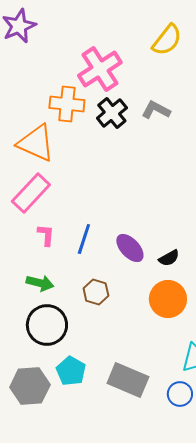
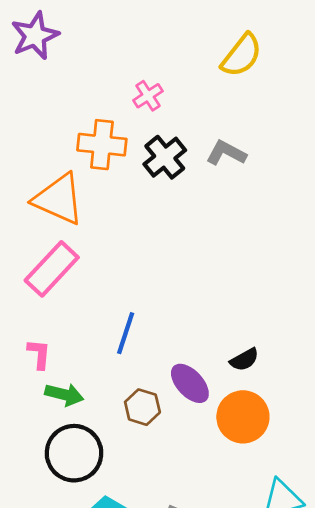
pink cross: (100, 69) -> (148, 96), size x0.5
pink L-shape: (46, 235) -> (39, 354), moved
purple ellipse: (130, 248) -> (190, 383), moved

